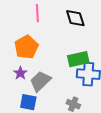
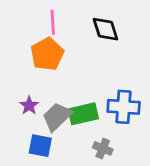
orange pentagon: (26, 47) -> (47, 54), moved
green rectangle: (78, 59) -> (83, 114), moved

